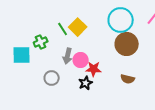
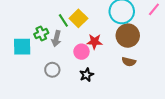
gray arrow: (68, 56) -> (56, 39), moved
red star: (94, 69) -> (95, 42), moved
brown semicircle: (128, 79) -> (129, 62), moved

